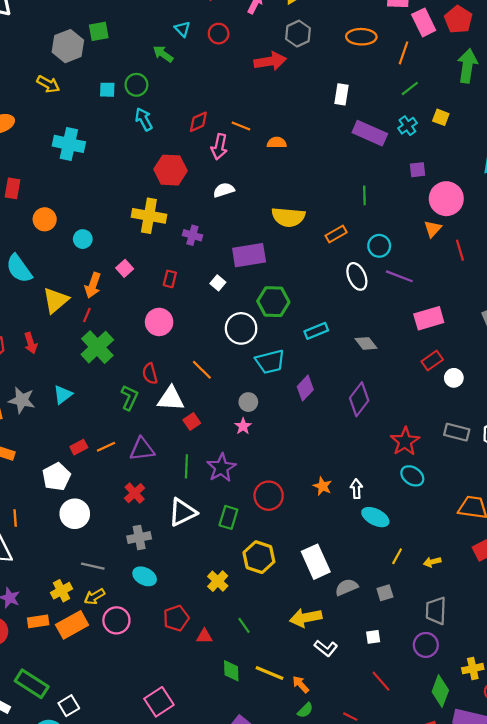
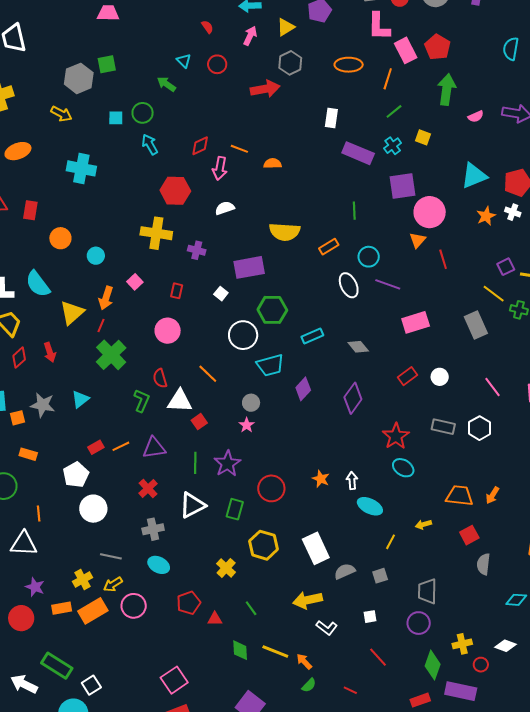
purple square: (417, 170) -> (403, 186), size x1.8
red rectangle: (432, 361) -> (407, 376), moved
yellow arrow: (432, 562) -> (423, 524), moved

